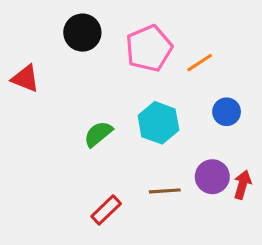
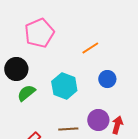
black circle: (82, 33) -> (16, 69), moved
pink pentagon: (149, 48) -> (39, 33), moved

